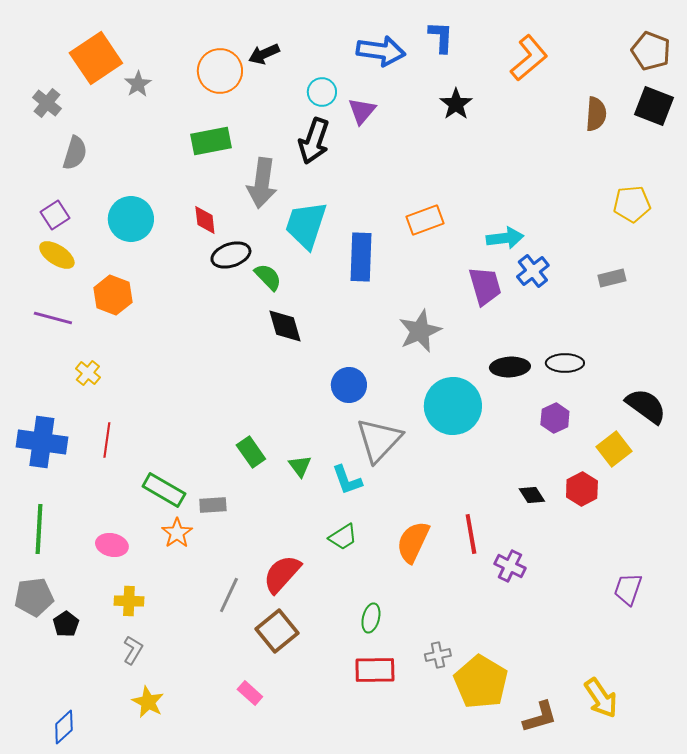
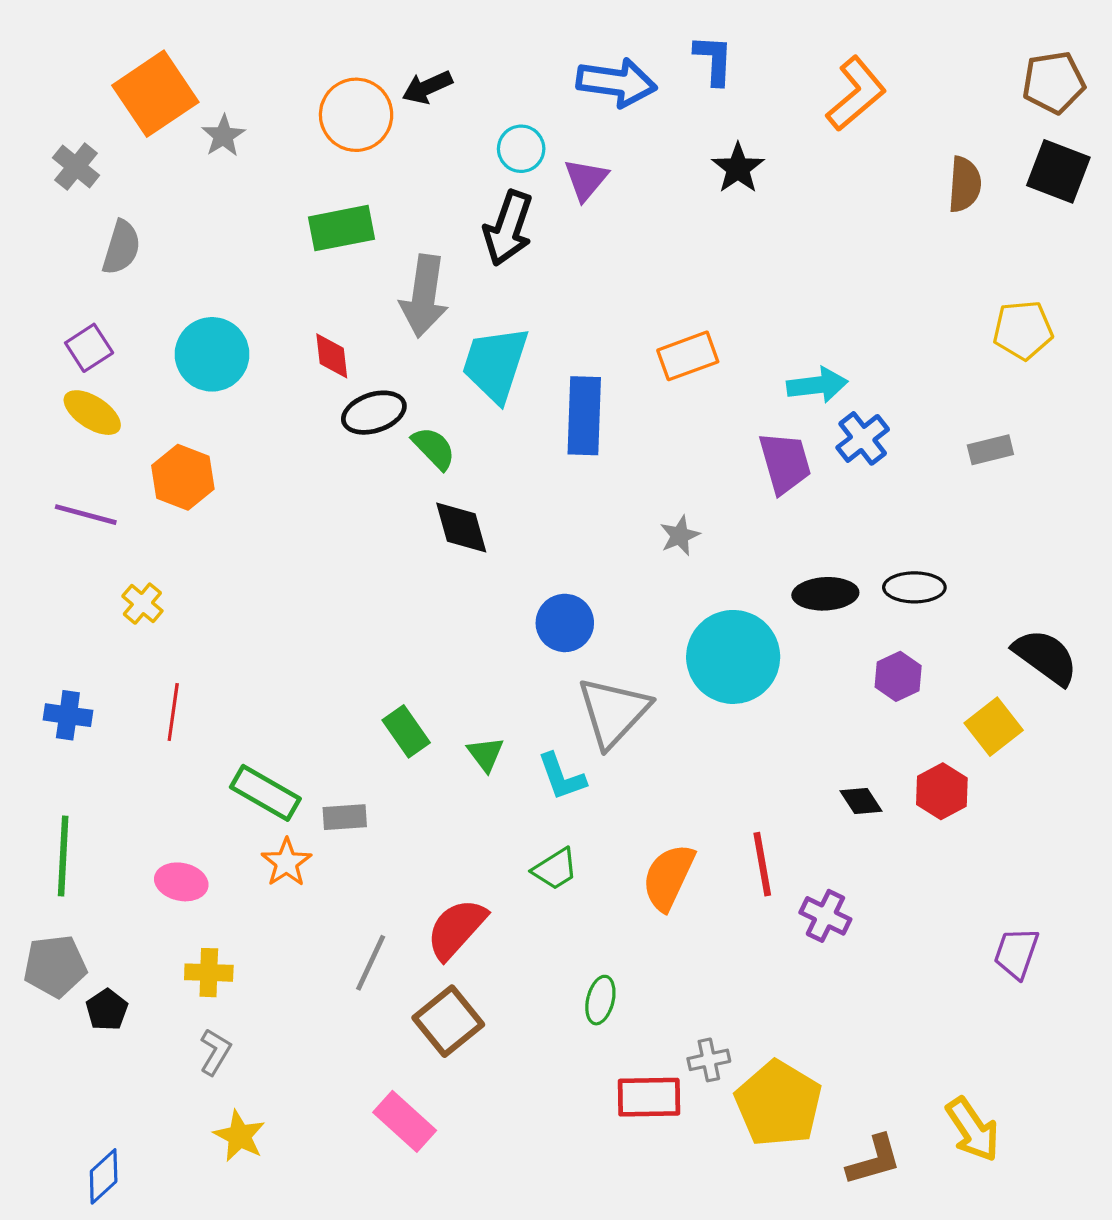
brown pentagon: (651, 51) -> (1054, 82), turned -30
gray star: (420, 331) -> (680, 536), size x0.6
blue cross: (42, 442) -> (68, 715), size x0.6
red rectangle: (375, 670) -> (649, 1097), moved
pink rectangle: (250, 693) -> (405, 1121), size x1.5

